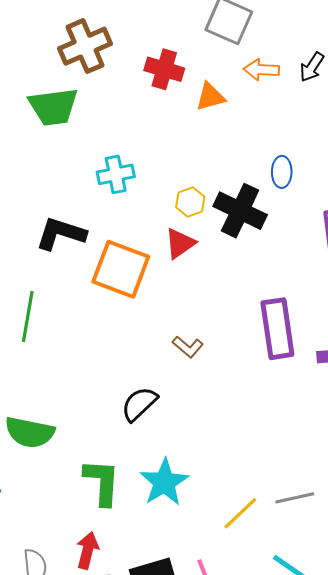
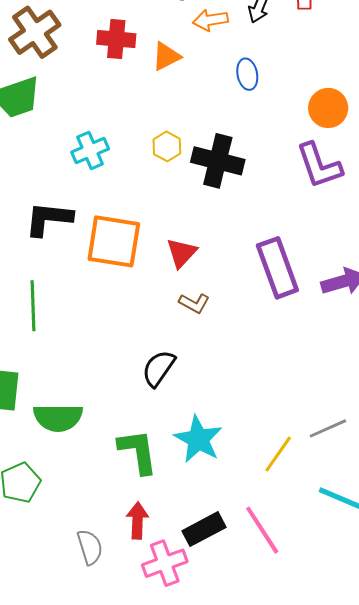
blue ellipse: (282, 172) -> (247, 74), moved
yellow hexagon: (190, 202) -> (167, 146), moved
red triangle: (180, 243) -> (182, 253), moved

